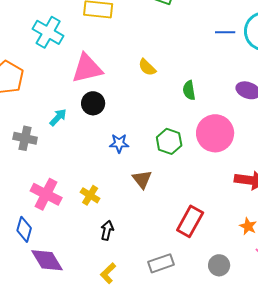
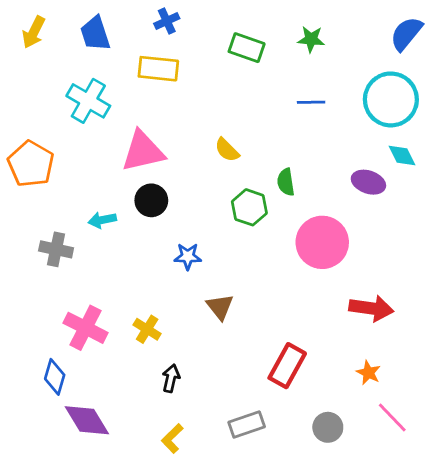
blue line: (225, 32) -> (311, 102), moved
cyan arrow: (58, 117) -> (102, 220), turned -144
green hexagon: (169, 141) -> (249, 207), moved

